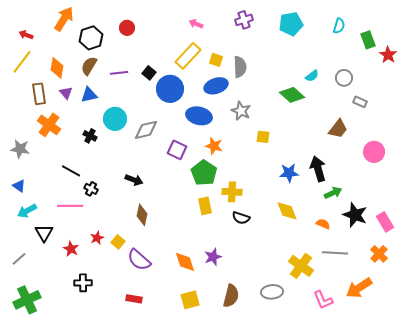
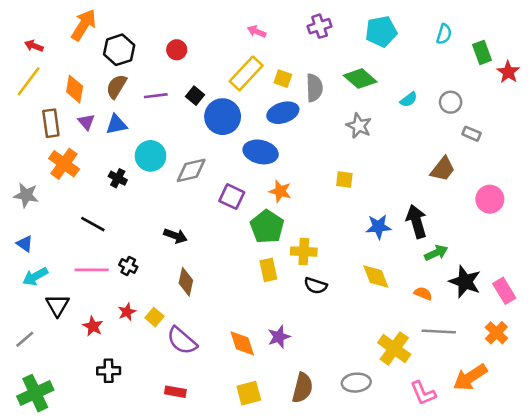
red circle: (127, 28) -> (177, 50), moved
green diamond: (292, 95) -> (360, 79), moved
gray star: (241, 111) -> (359, 126), moved
black cross: (91, 189) -> (128, 266), moved

